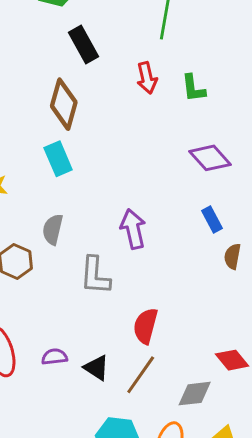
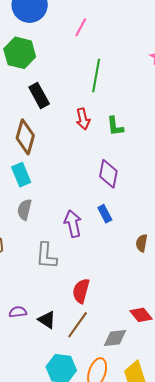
purple diamond: (210, 158) -> (108, 174), moved, turned 52
blue rectangle: (212, 220) -> (105, 214), moved
gray semicircle: (53, 229) -> (24, 210), moved

